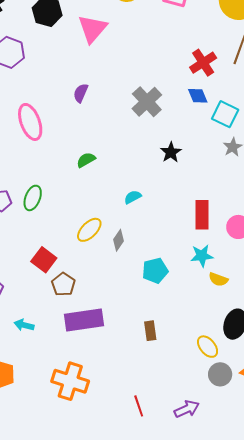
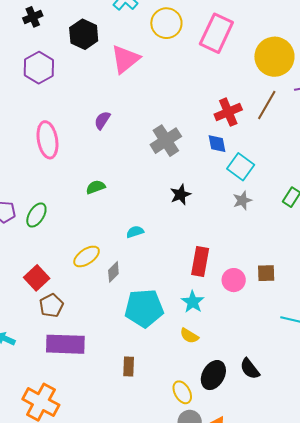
cyan star: (202, 256) -> (193, 302), turned 30
cyan pentagon: (155, 271) -> (144, 308), size x1.5
yellow semicircle: (218, 279) -> (189, 336), moved

